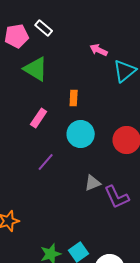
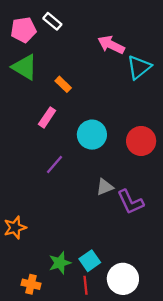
pink arrow: (99, 50) -> (111, 45), size x1.4
green triangle: (36, 69) -> (25, 67), moved
orange rectangle: (74, 98) -> (63, 84), moved, turned -49

